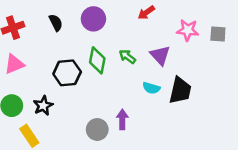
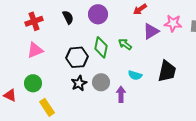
purple triangle: (160, 55) -> (151, 31), moved, turned 42
cyan semicircle: (151, 88) -> (135, 75), moved
black star: (43, 106) -> (79, 83), moved
gray circle: (97, 129) -> (101, 82), moved

